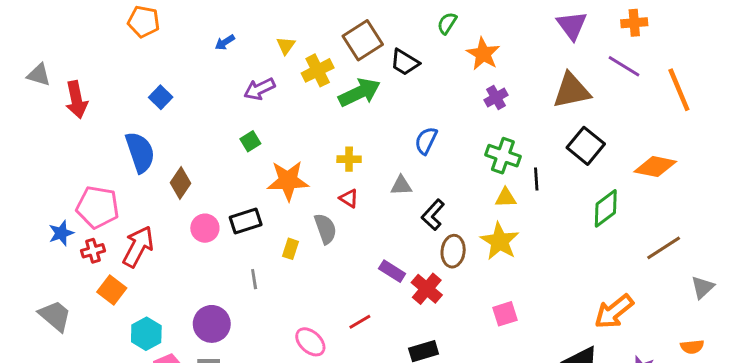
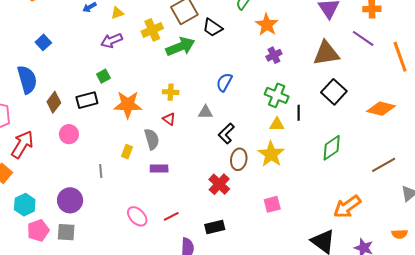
yellow triangle: (286, 46) -> (117, 13), moved, turned 32
green diamond: (606, 208) -> (332, 148), moved
black rectangle: (246, 221) -> (87, 100), moved
purple rectangle: (392, 271) -> (159, 169), moved, turned -36
red line: (360, 322) -> (171, 216), moved

